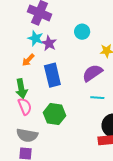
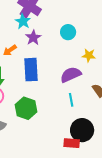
cyan star: (35, 38) -> (23, 21), moved
cyan line: (97, 98) -> (71, 100), turned 64

